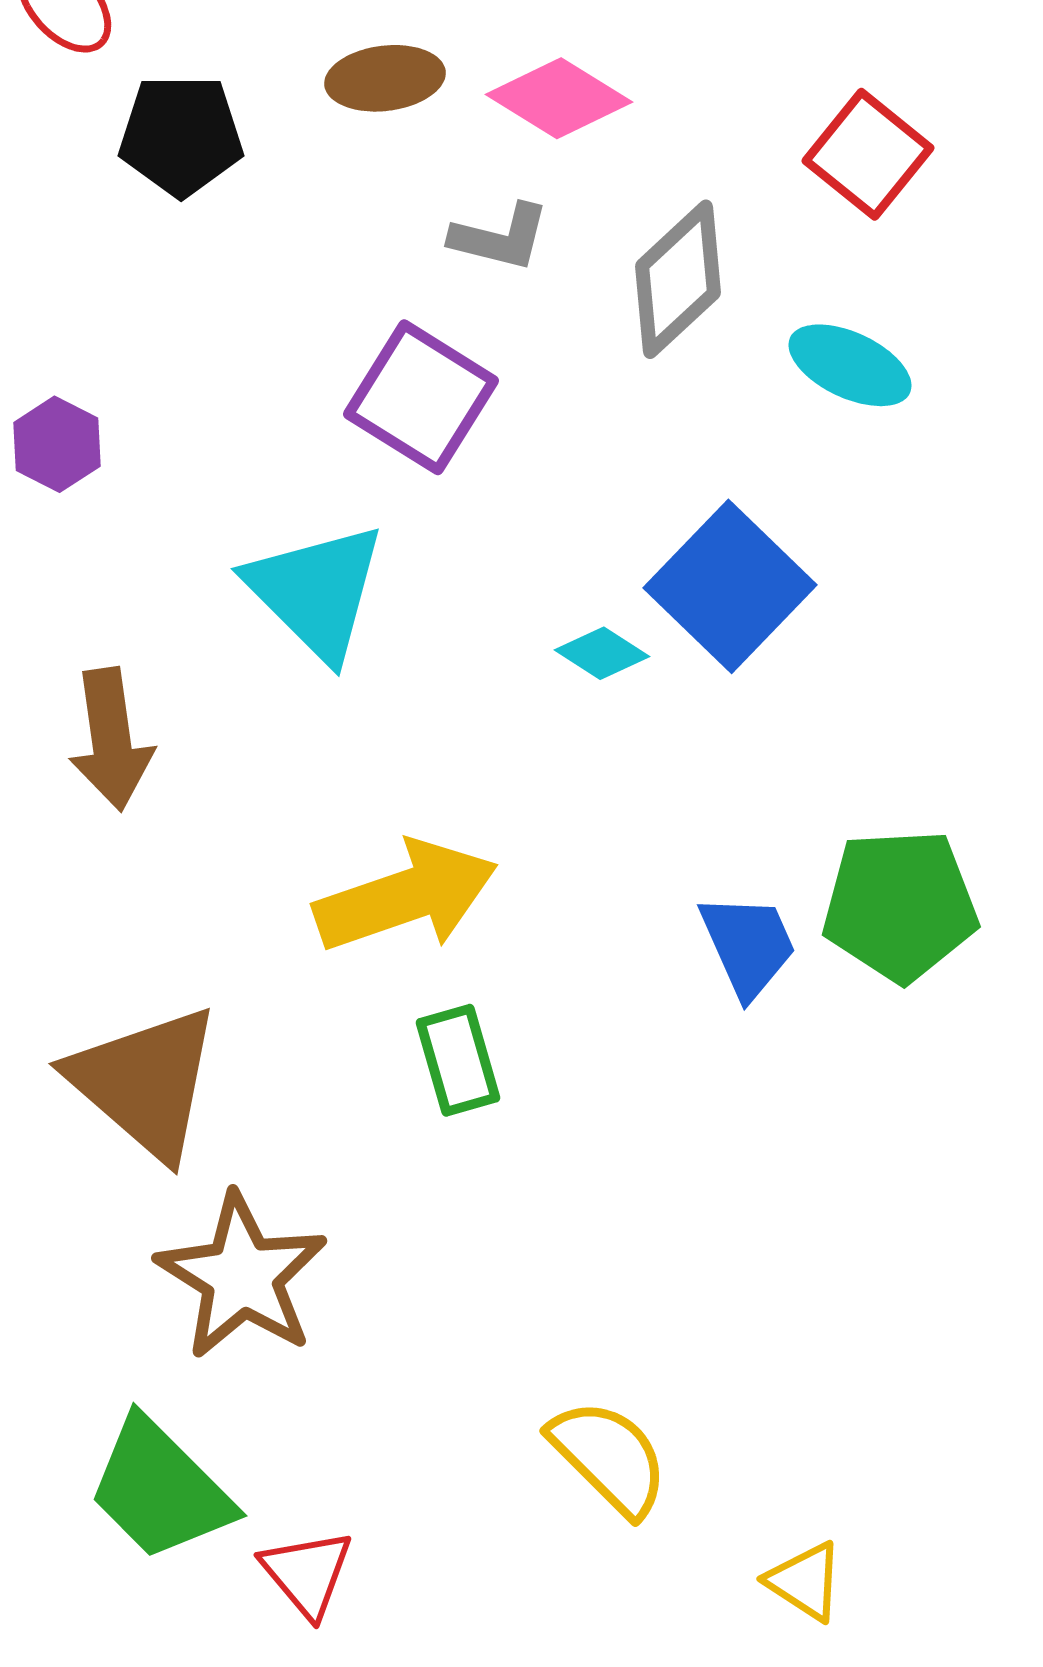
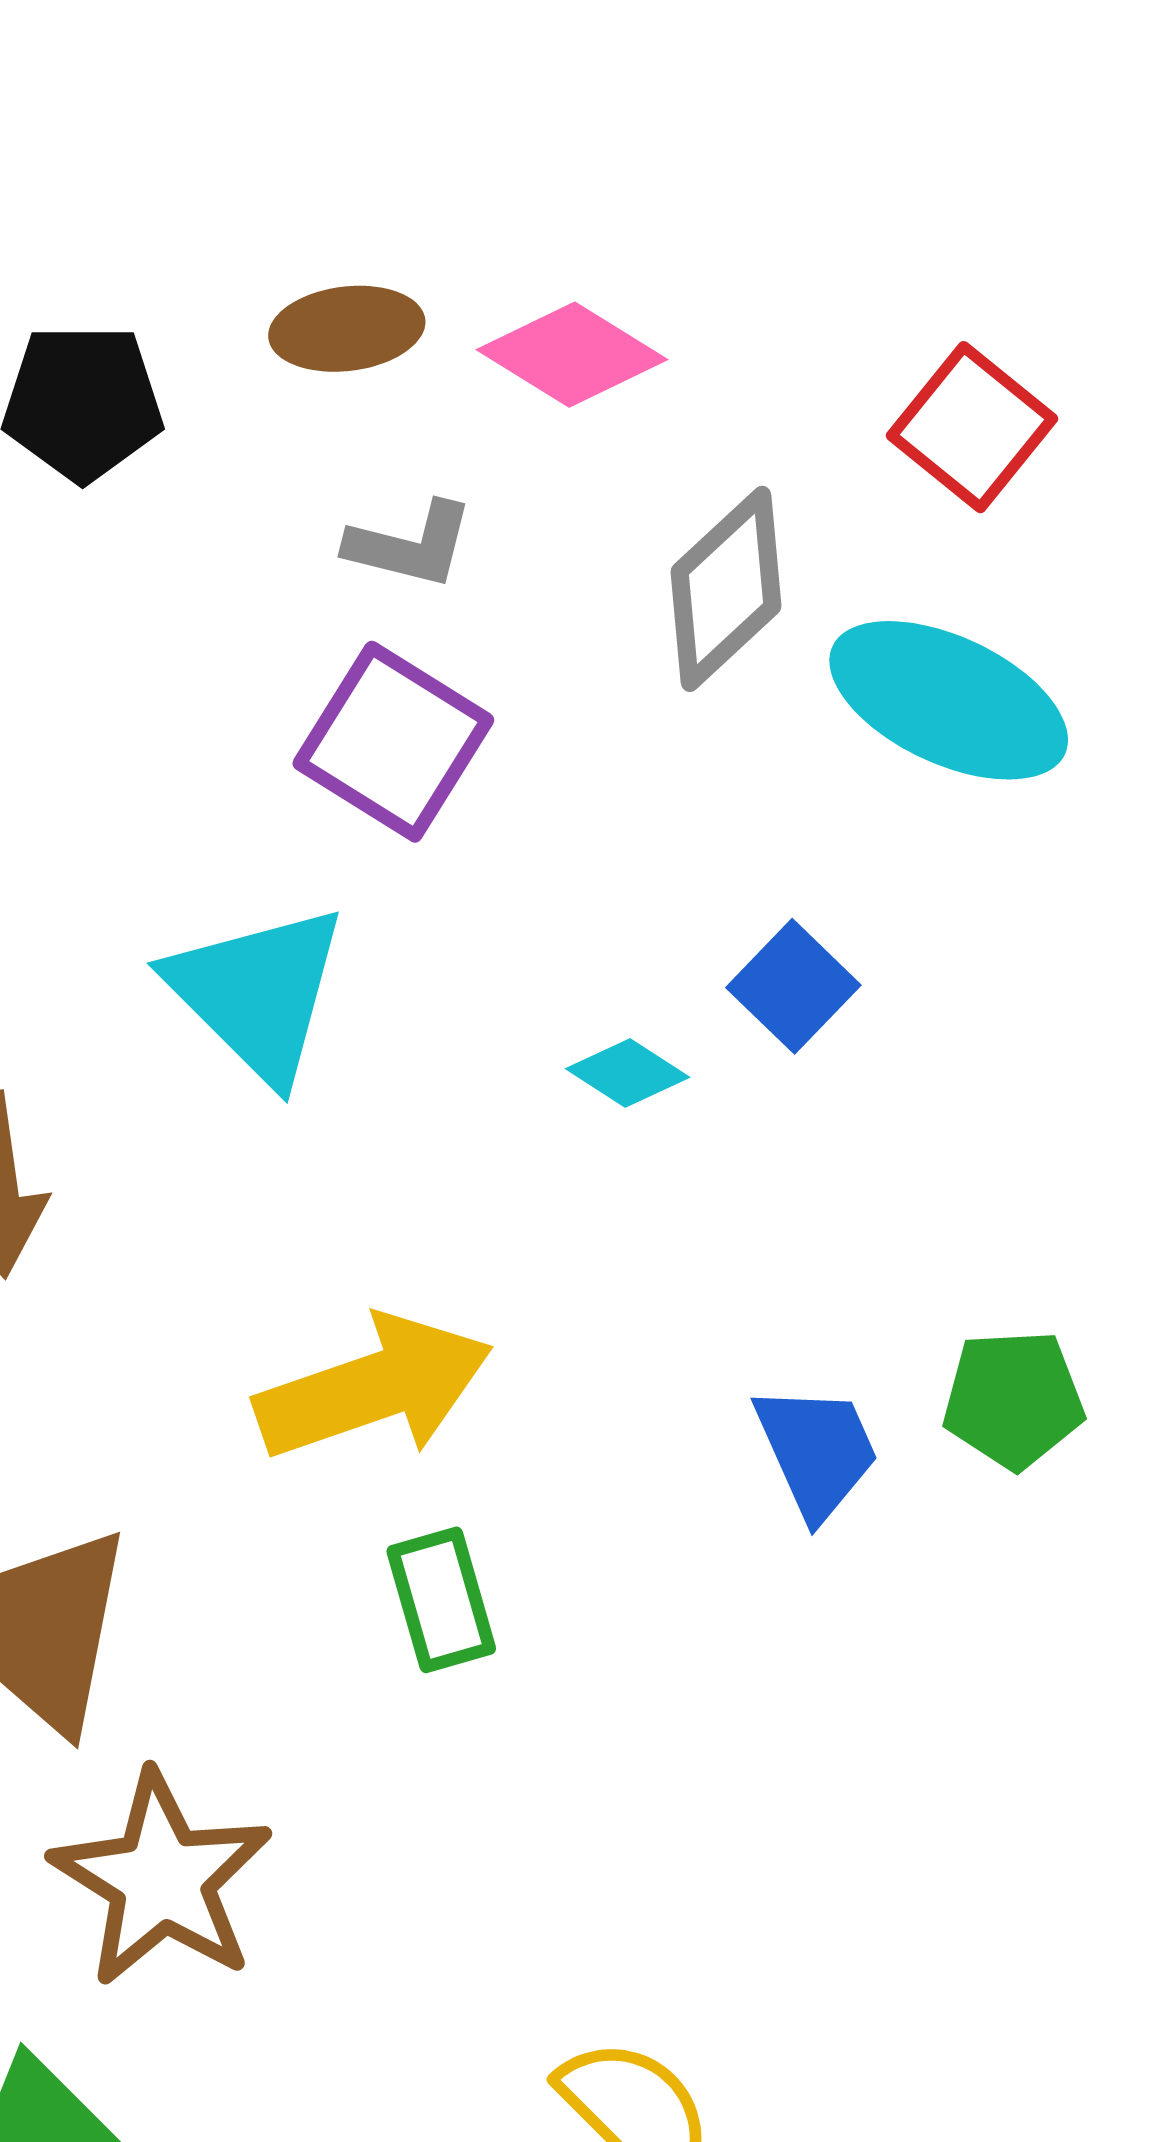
gray L-shape: (500, 237) -> (410, 545), moved
cyan ellipse: (850, 365) -> (949, 700), size x1.5
blue square: (730, 586) -> (793, 986), size x0.6
green pentagon: (900, 905) -> (1013, 1399), size x0.7

